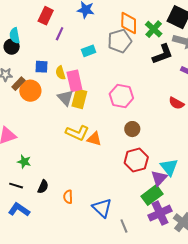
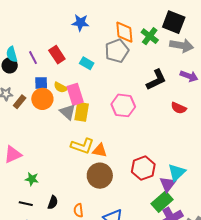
red rectangle: (46, 16) -> (57, 55), moved, turned -54
purple line: (60, 34) -> (33, 58), moved, turned -48
cyan rectangle: (89, 51) -> (87, 63), turned 56
black L-shape: (163, 54) -> (156, 80), moved
yellow semicircle: (60, 73) -> (61, 87), turned -40
orange circle: (30, 91) -> (42, 99), moved
brown circle: (132, 129) -> (100, 176), moved, size x1.6
cyan triangle: (169, 167) -> (177, 172), turned 30

